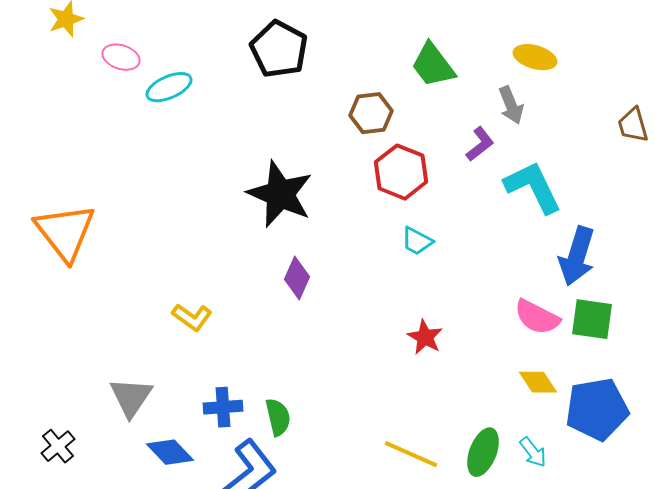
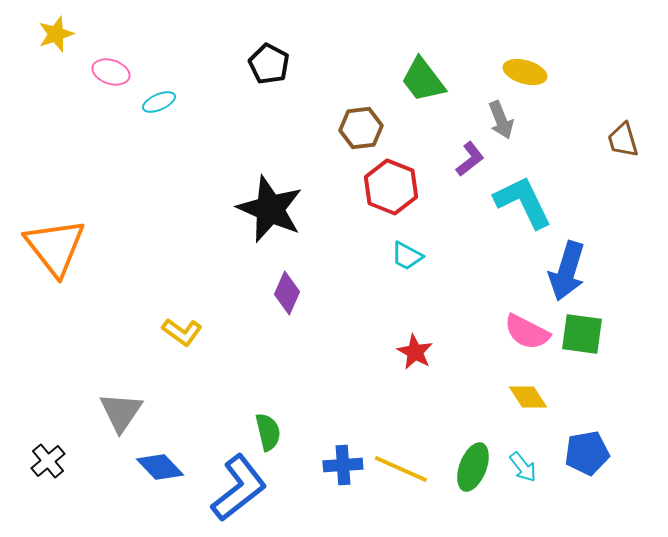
black pentagon: (279, 49) -> (269, 64), size x0.7
cyan ellipse: (169, 87) -> (159, 102), size x0.7
blue cross: (223, 407) -> (343, 465), moved
blue pentagon: (597, 409) -> (587, 453), moved, size x0.7

